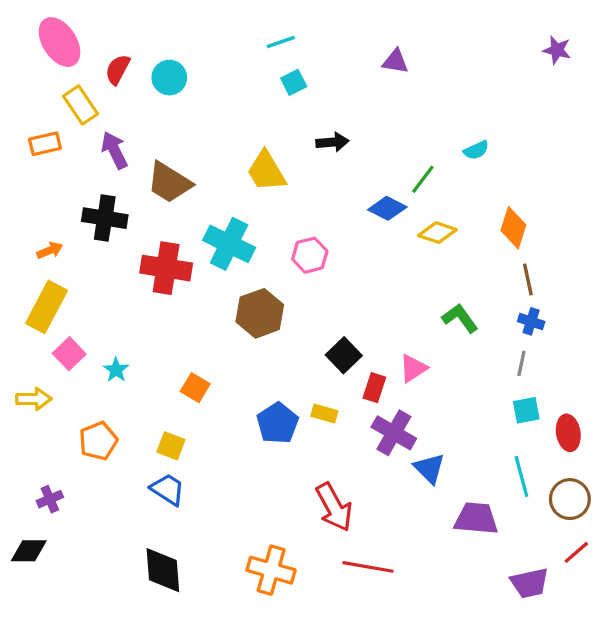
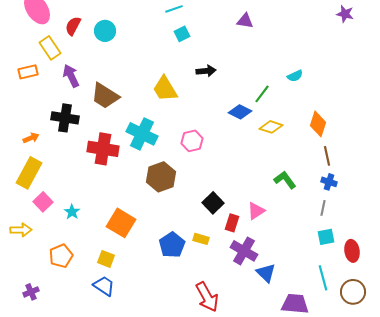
orange square: (195, 388) -> (121, 223), size x1.6

